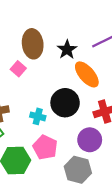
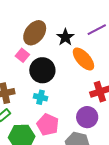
brown ellipse: (33, 44) -> (35, 33), turned 45
black circle: (65, 103) -> (42, 70), moved

